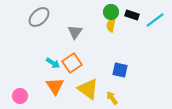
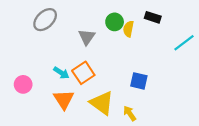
green circle: (111, 12) -> (115, 22), moved
cyan line: (155, 20) -> (184, 43), moved
pink circle: (20, 96) -> (23, 84), moved

